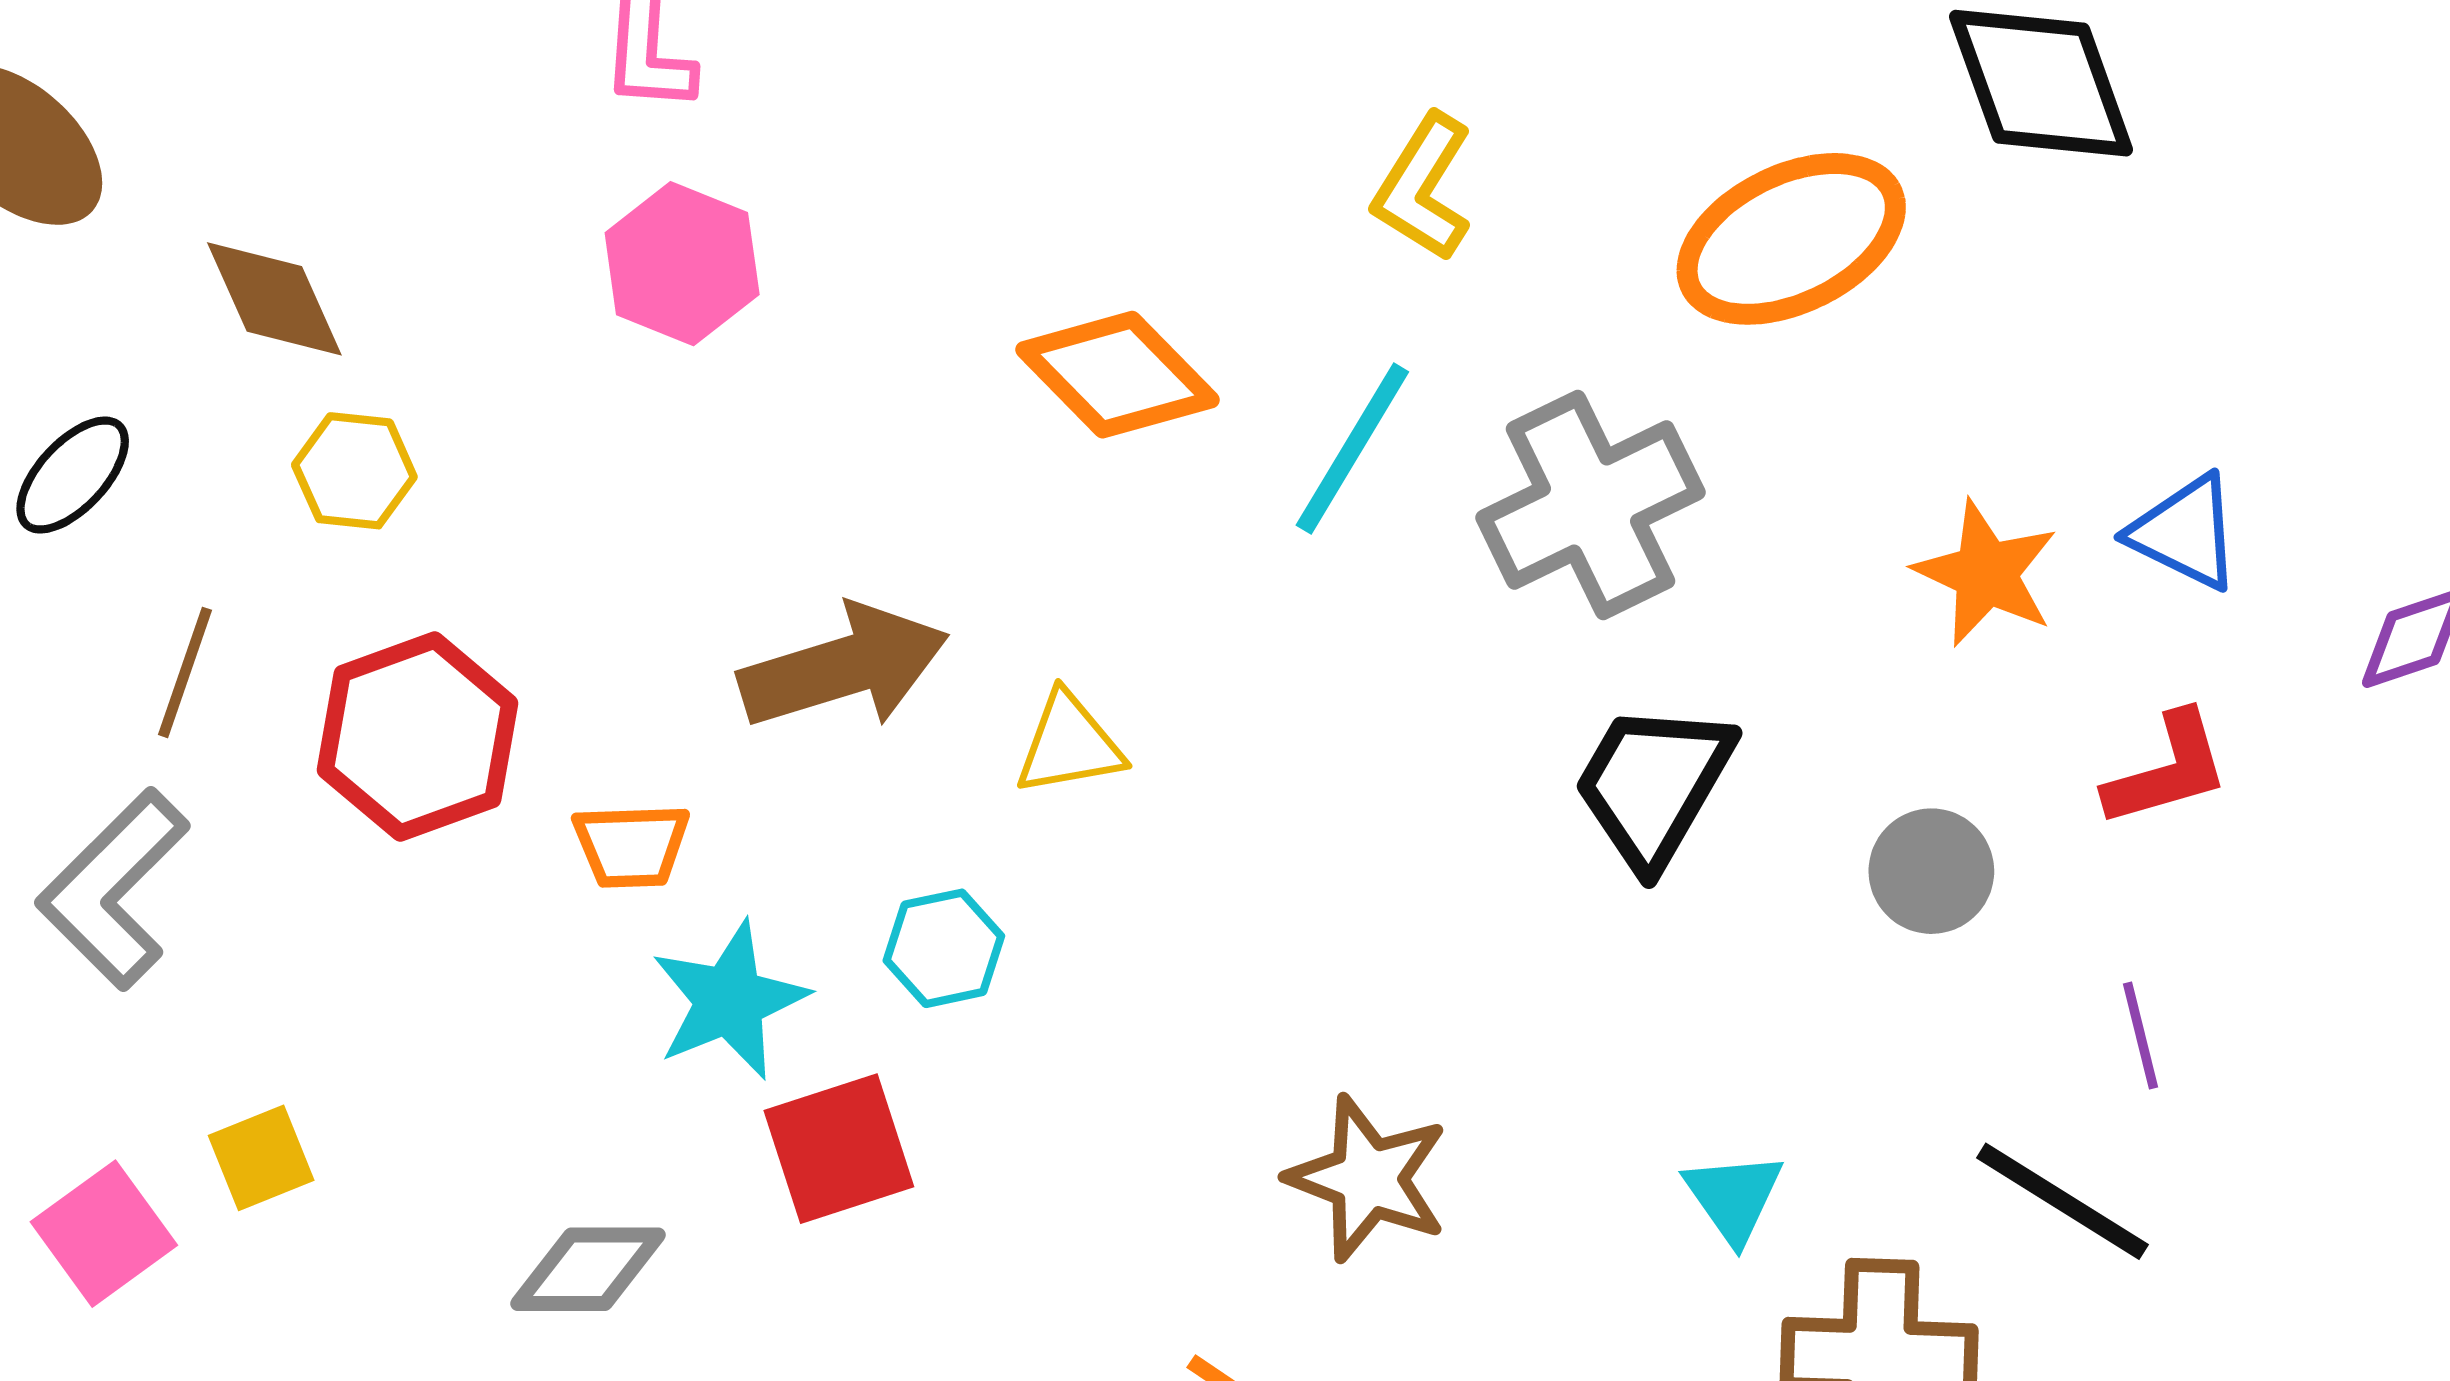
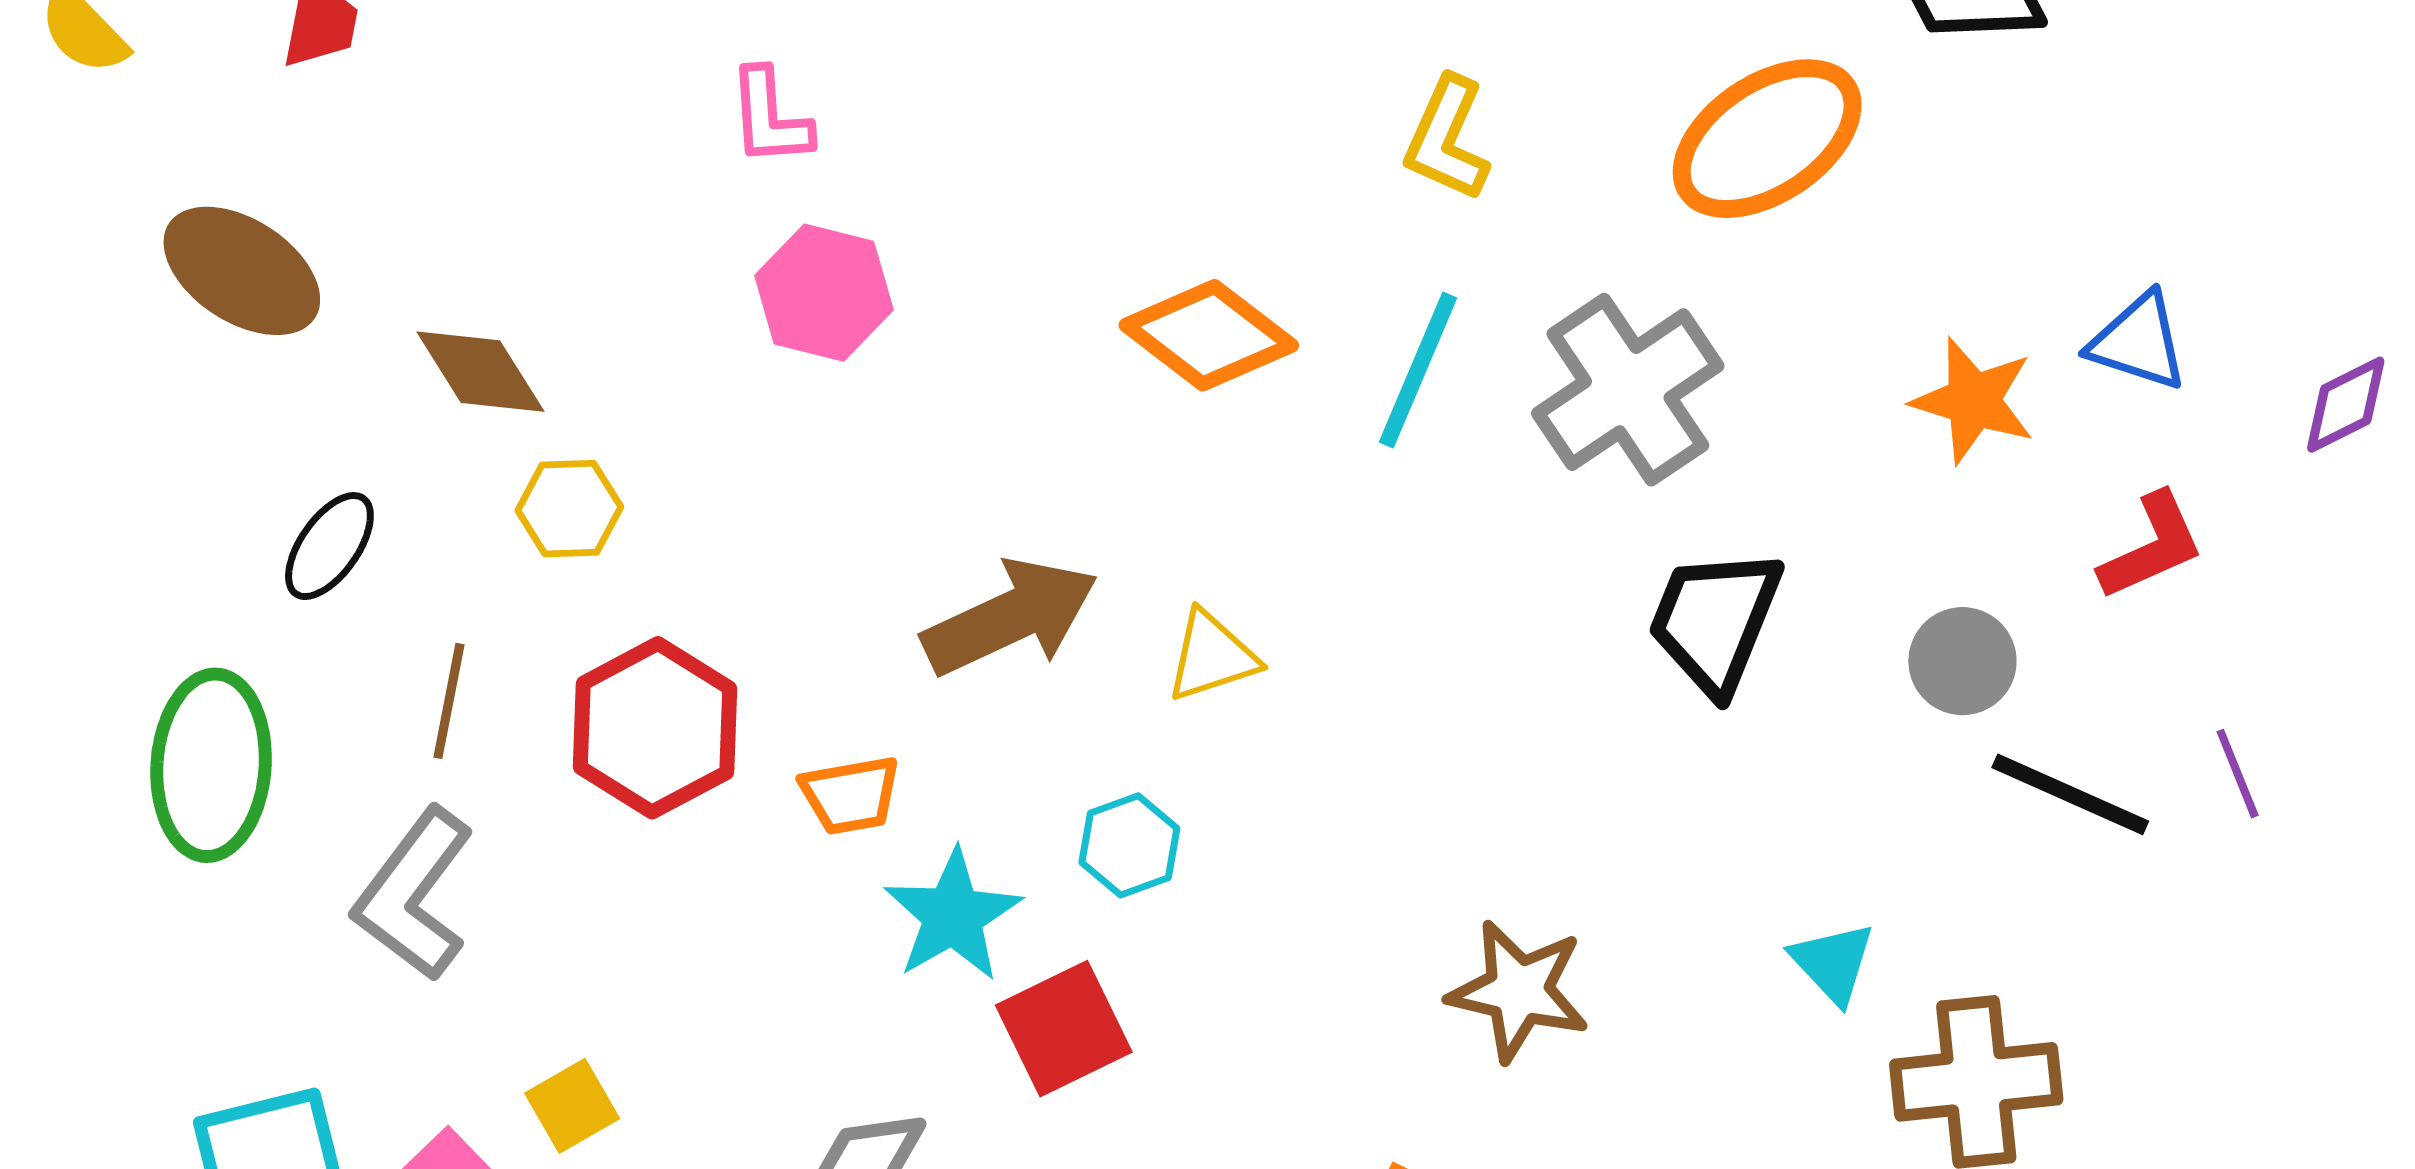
purple line: (2141, 1036) -> (2238, 774), moved
black line: (2062, 1201) -> (2070, 794), moved

